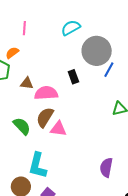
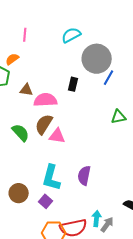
black rectangle: (73, 77) -> (73, 84), turned 32
cyan L-shape: (38, 166) -> (51, 178), moved
purple semicircle: (106, 168) -> (84, 176), moved

